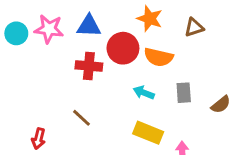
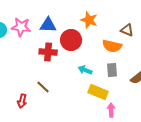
brown triangle: (194, 27) -> (127, 30), moved, turned 40
orange semicircle: (159, 57) -> (112, 46), moved
yellow rectangle: (148, 133) -> (98, 92), moved
red arrow: (39, 139) -> (22, 101), moved

